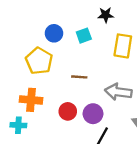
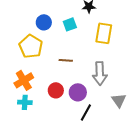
gray arrow: (118, 92) -> (100, 73), turned -100
orange cross: (31, 100) -> (24, 80), turned -36
cyan cross: (18, 125) -> (25, 102), moved

